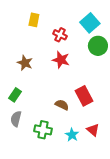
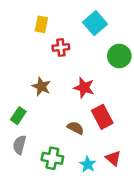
cyan square: (90, 23) -> (95, 23), moved
red cross: (60, 35) -> (61, 47), moved, turned -32
red star: (61, 60) -> (84, 88), moved
brown star: (25, 63) -> (41, 86), moved

